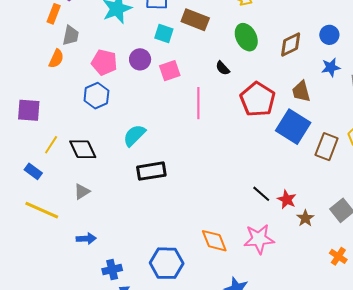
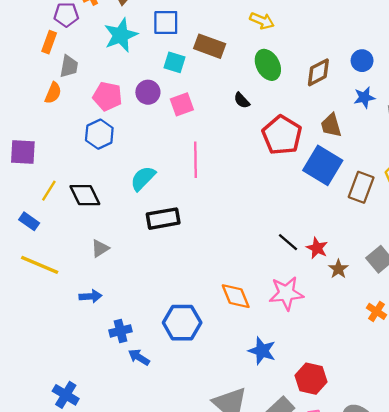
pink line: (198, 103) -> (196, 160), moved
gray triangle: (82, 192) -> (100, 248), moved

